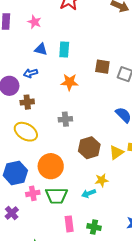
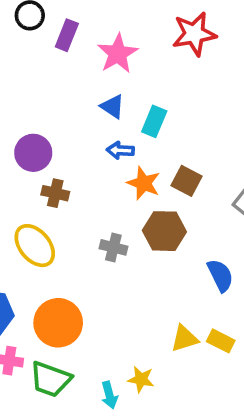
pink star: (34, 22) -> (118, 54), size x1.5
brown square: (102, 67) -> (186, 181), moved
blue arrow: (31, 73) -> (120, 150), moved
brown hexagon: (89, 148) -> (164, 231), moved
cyan arrow: (89, 193) -> (109, 395), turned -104

